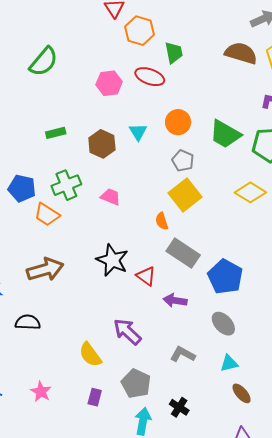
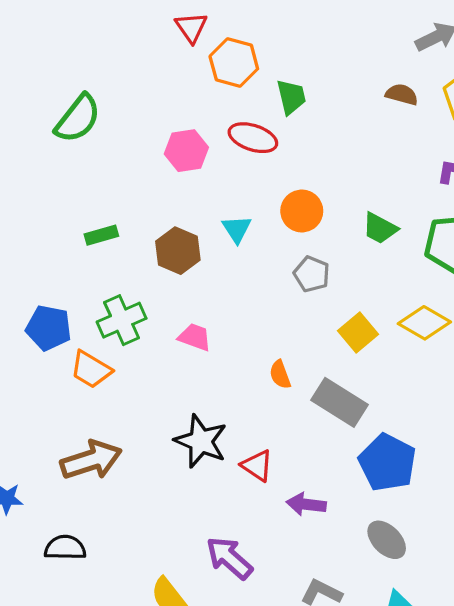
brown semicircle: (241, 53) -> (402, 94), size x0.6
green trapezoid: (225, 134) -> (380, 228), size x0.7
yellow square: (185, 195) -> (358, 333), moved, size x0.7
gray rectangle: (183, 253) -> (340, 402), moved

